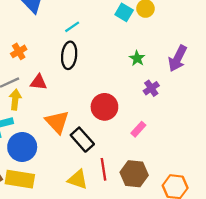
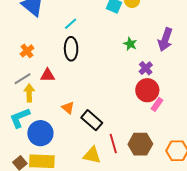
red circle: (104, 107) -> (147, 90), moved
orange triangle: (57, 122) -> (68, 108), size x0.6
pink rectangle: (138, 129) -> (157, 104), moved

